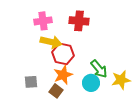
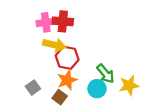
red cross: (79, 21) -> (63, 21), moved
gray square: (31, 82) -> (33, 88), turned -32

